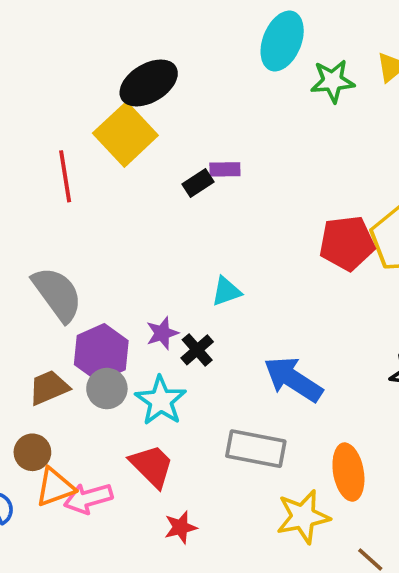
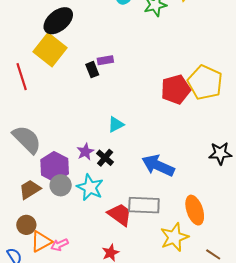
black rectangle: (198, 183) -> (92, 70), turned -70
red trapezoid: (152, 466) -> (120, 215), moved
pink arrow: (88, 498) -> (59, 245), size x0.7

